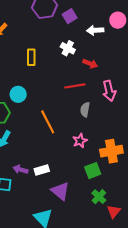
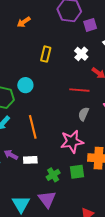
orange line: (48, 122) -> (33, 127), moved
pink star: (80, 141) -> (72, 141), size x1.6
purple triangle: (60, 191) -> (47, 199), moved
green cross: (99, 197) -> (53, 175), moved

